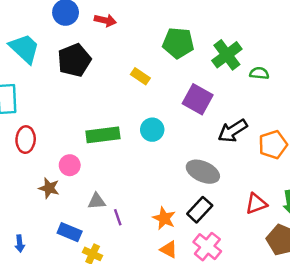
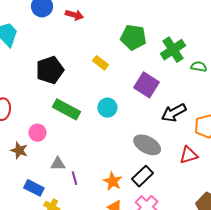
black pentagon: (74, 60) -> (50, 70), moved
green rectangle: (103, 135) -> (66, 109), turned 32
red triangle: (256, 204) -> (189, 155), moved

